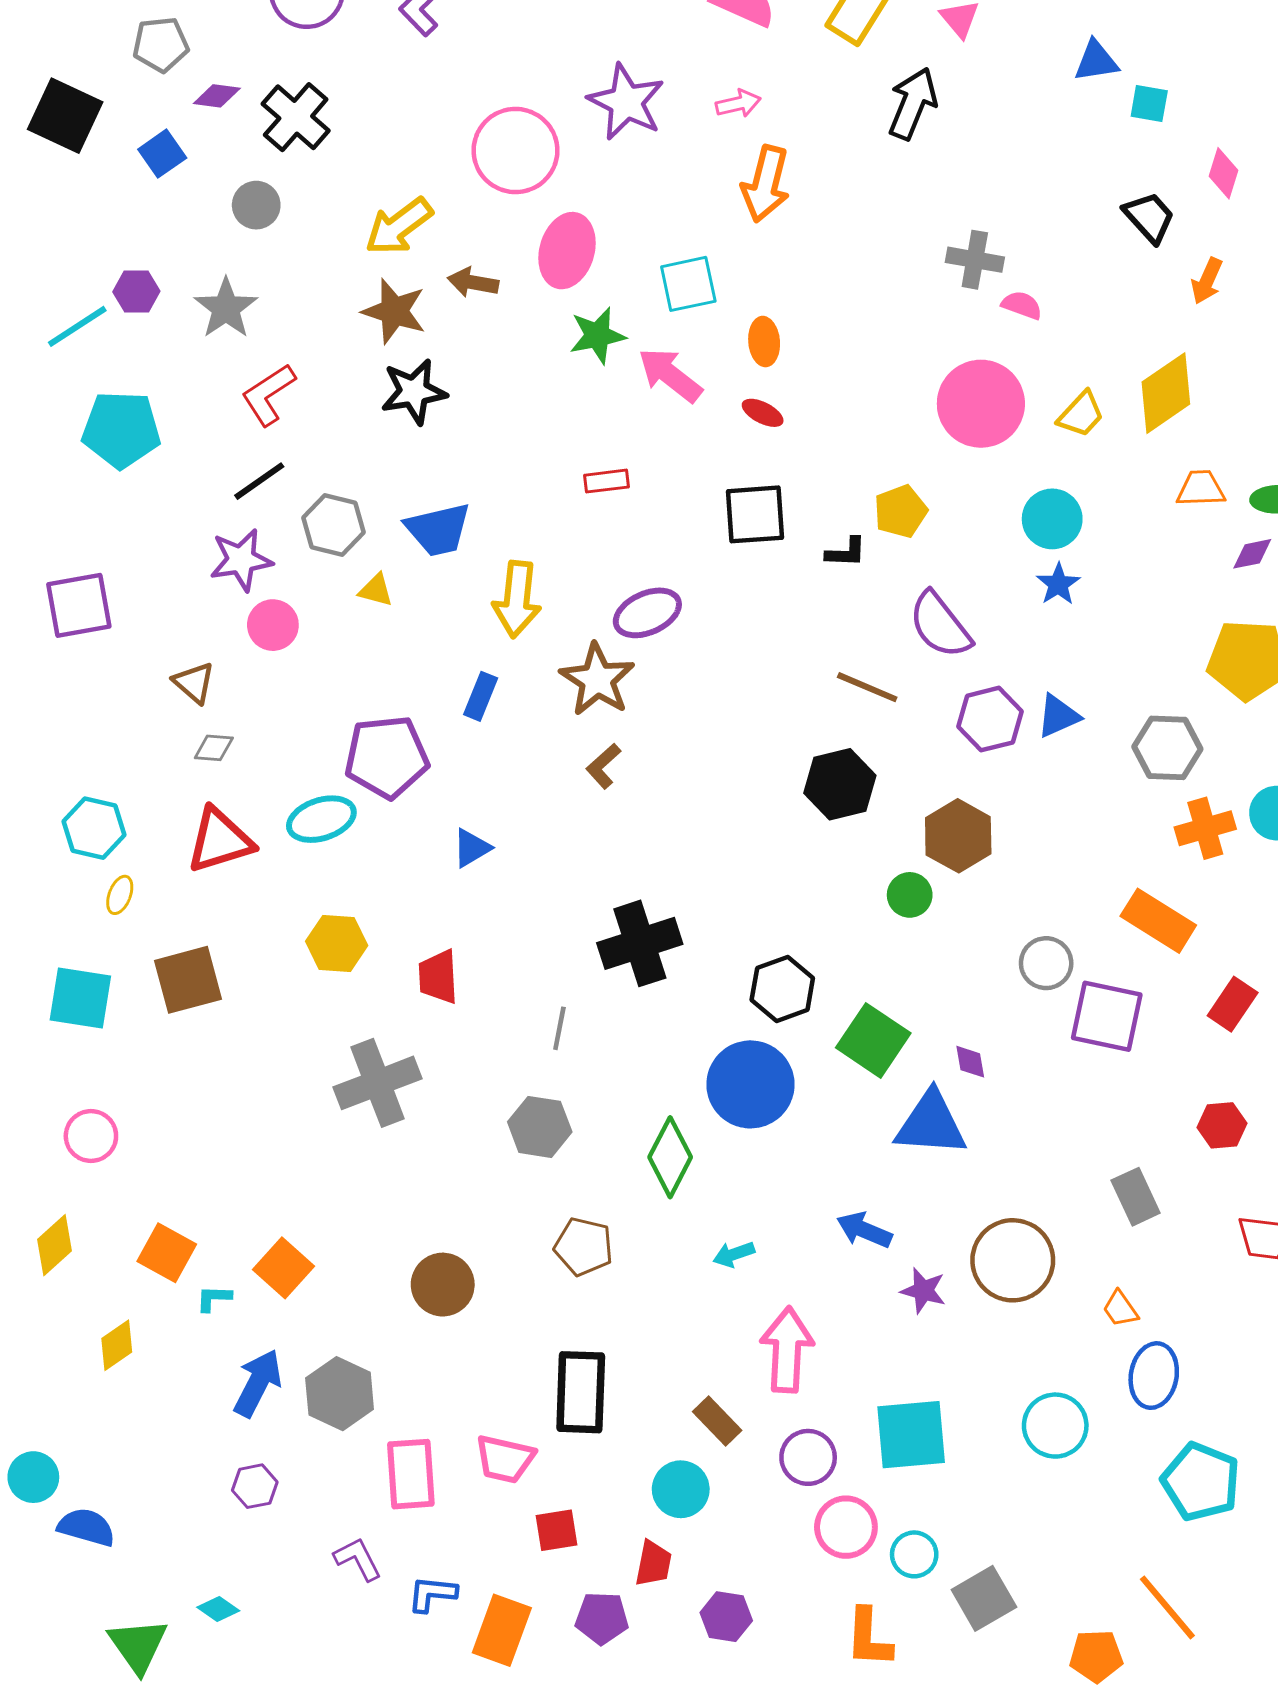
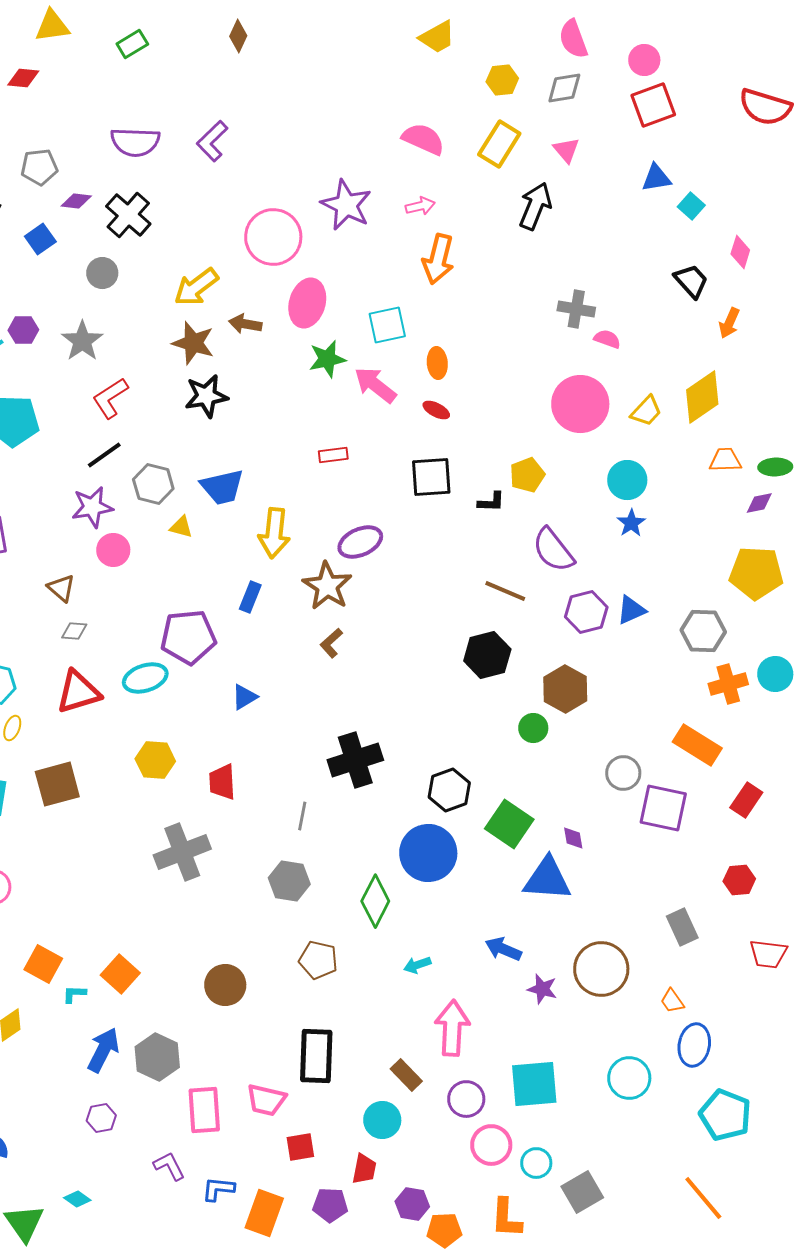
cyan square: (1149, 104) -> (691, 206), turned 32
orange pentagon: (1096, 1656) -> (444, 1230), moved

